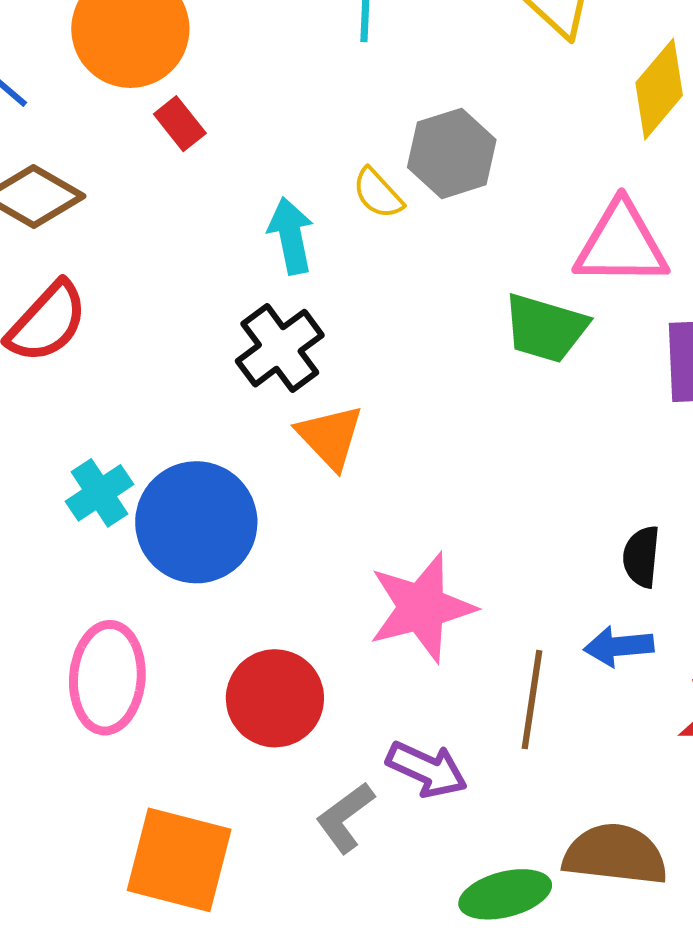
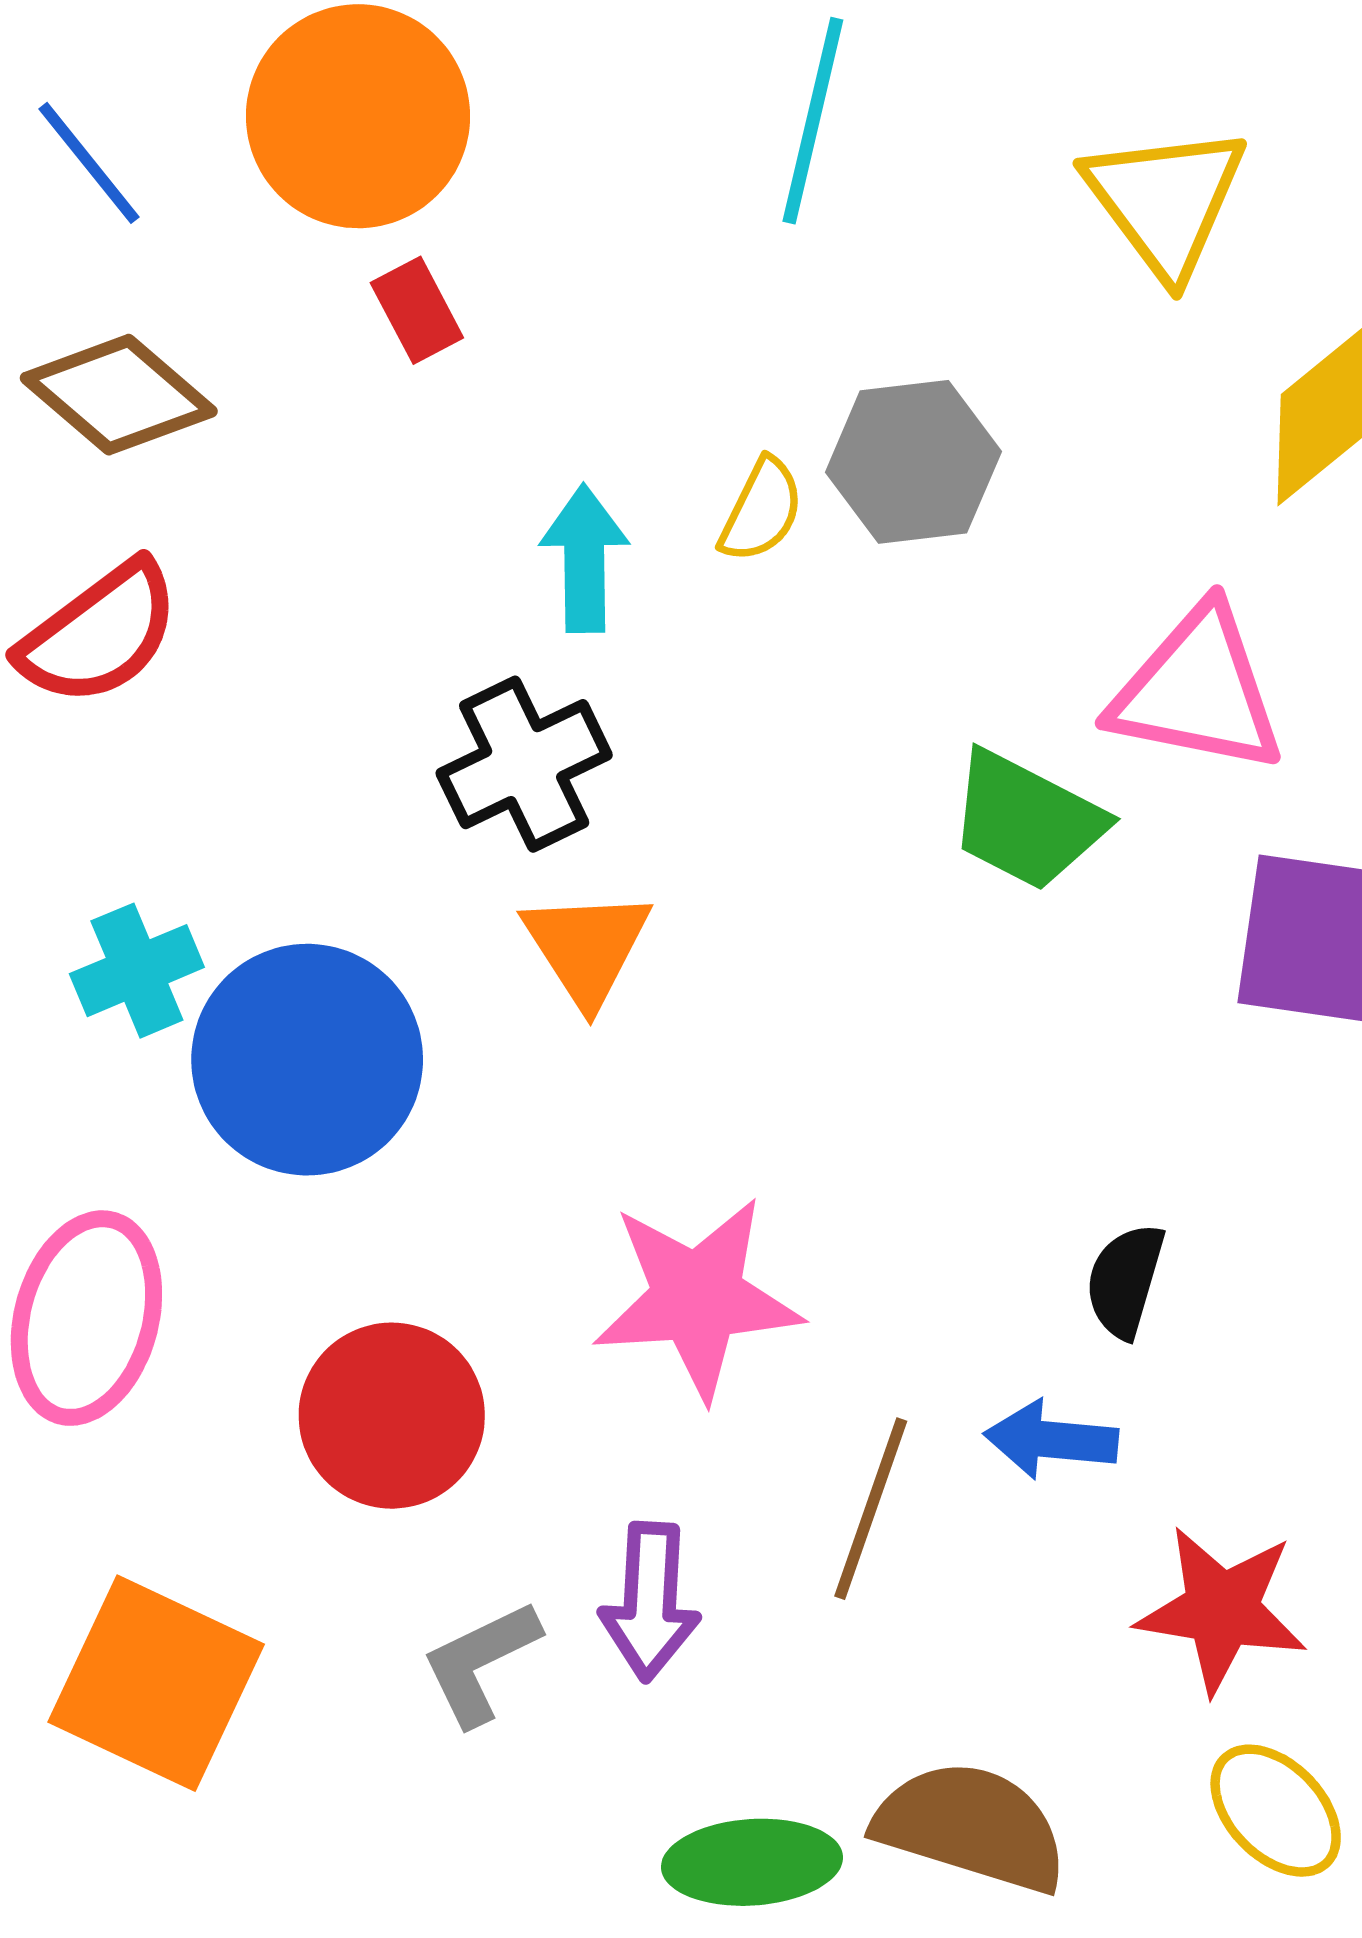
yellow semicircle: (378, 193) -> (761, 510), turned -122
purple arrow: (427, 769) -> (650, 1602), turned 58

